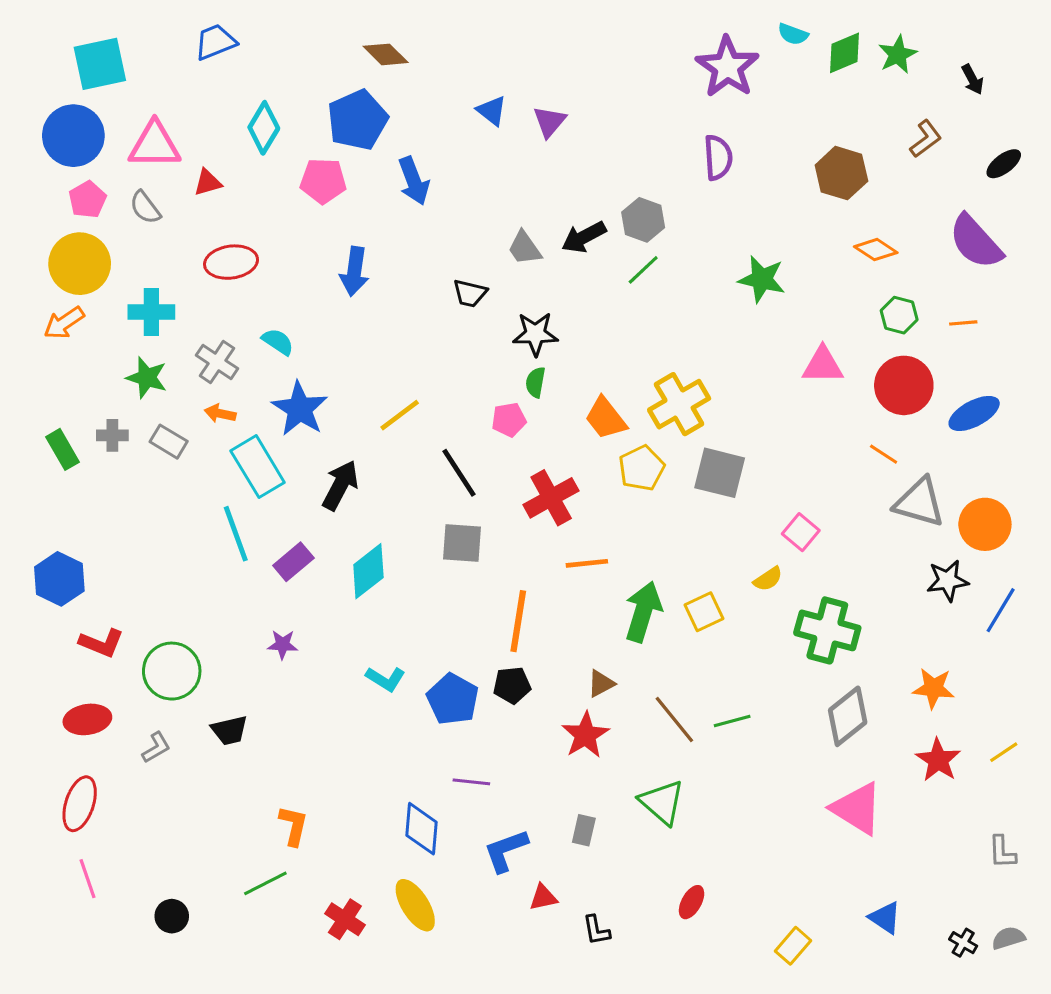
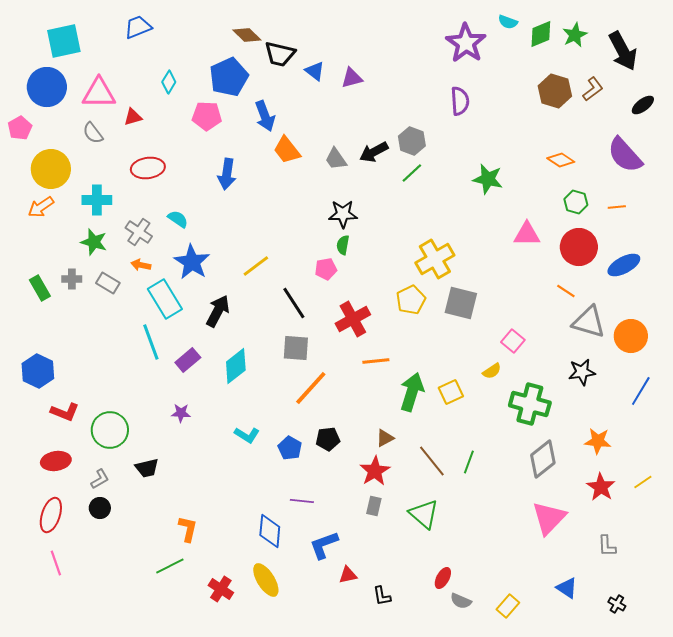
black arrow: (973, 79) -> (623, 51), size x2.0
purple triangle: (549, 122) -> (352, 78), turned 35
cyan diamond: (264, 128) -> (169, 82), size x0.7
brown hexagon: (841, 173) -> (555, 91), moved
pink pentagon: (87, 200) -> (20, 128), moved
black trapezoid: (470, 293) -> (280, 54), moved, size x1.4
orange trapezoid: (606, 418) -> (287, 150), moved
black star: (948, 581) -> (582, 372), moved
orange line: (518, 621) -> (311, 388), moved, turned 33
blue pentagon: (453, 699) -> (290, 448), size x0.7
green line: (732, 721) -> (469, 462), turned -55
pink triangle: (857, 808) -> (549, 518), turned 42
gray rectangle: (584, 830) -> (374, 506), moved
gray L-shape: (1002, 852) -> (607, 546), moved
black circle: (172, 916) -> (100, 508), moved
gray semicircle: (1008, 938) -> (461, 601), moved, turned -140

